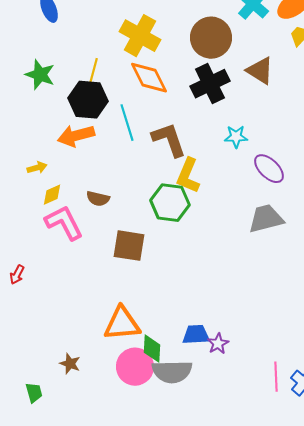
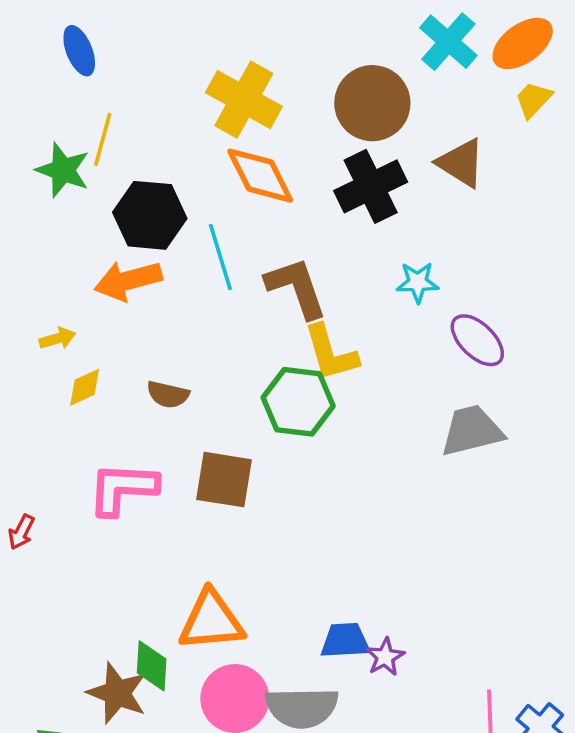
yellow line: (93, 73) -> (103, 139), moved
yellow L-shape: (188, 176) -> (331, 353), turned -39
pink L-shape: (64, 223) -> (123, 489), moved, turned -60
green diamond: (152, 349) -> (152, 666), moved
brown star: (70, 364) -> (117, 693), size x1.6

